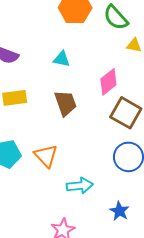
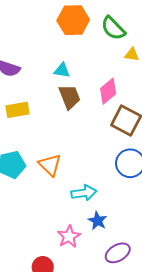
brown trapezoid: (65, 103) -> (70, 97), moved
blue star: (119, 211) -> (98, 221), moved

